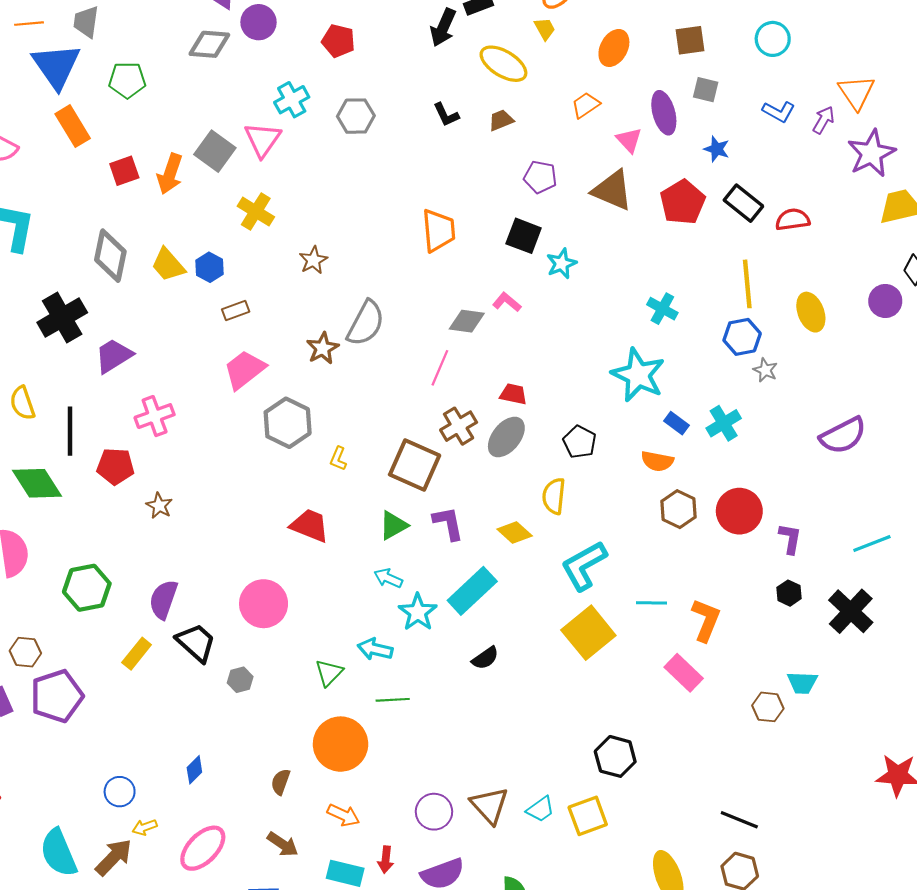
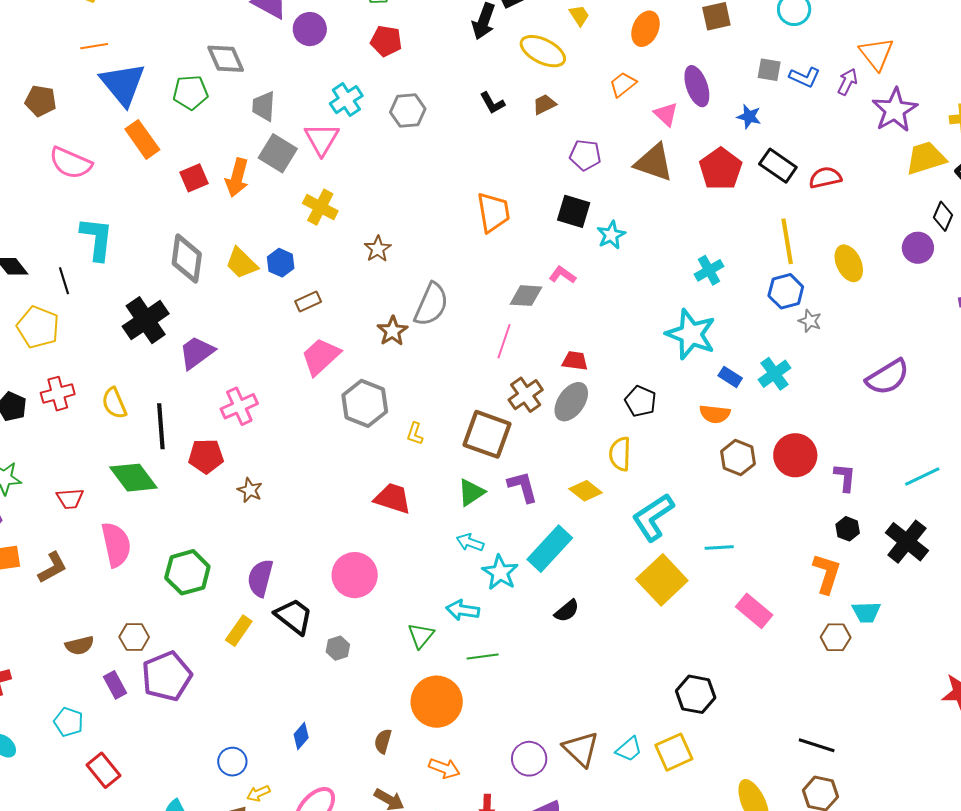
gray trapezoid: (86, 22) -> (264, 106), moved
gray diamond: (209, 44) -> (226, 59), moved, turned 66
gray square: (706, 90) -> (769, 70), moved
cyan cross: (662, 309) -> (709, 270), turned 36
orange L-shape: (706, 620) -> (827, 574), moved

